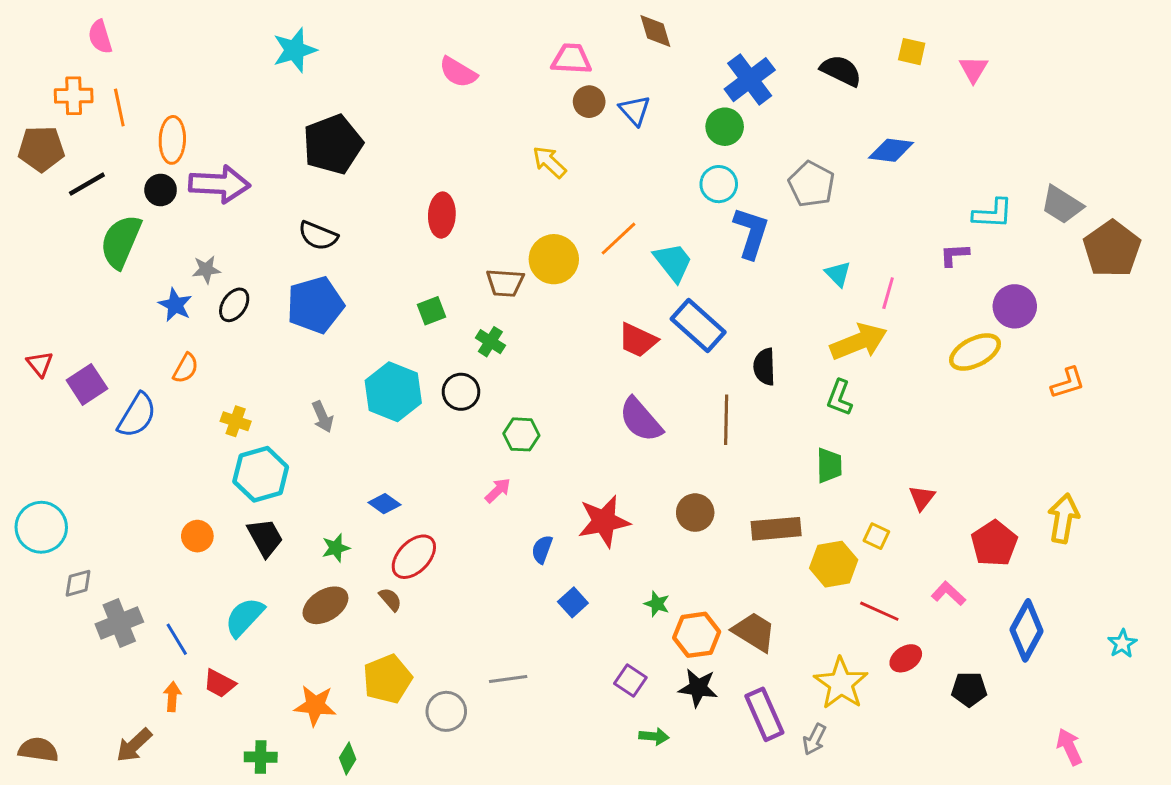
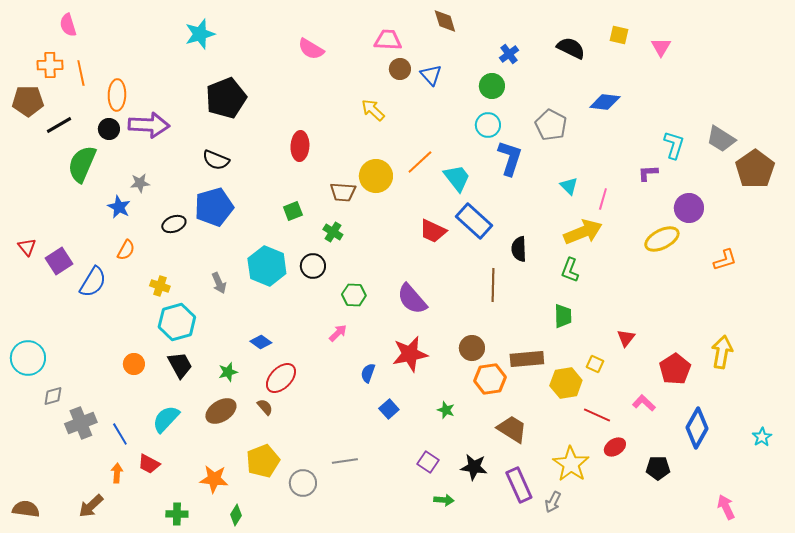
blue cross: (750, 80) -> (509, 54), size x0.6
cyan L-shape: (993, 214) -> (674, 145), turned -76
black ellipse: (234, 305) -> (174, 224), moved, turned 35
purple semicircle: (641, 420) -> (412, 299), moved
orange hexagon: (697, 635) -> (490, 379), moved

